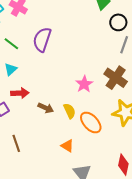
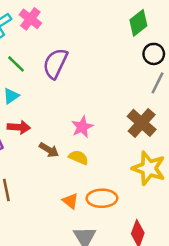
pink star: (84, 84) -> (82, 127), moved
yellow semicircle: (70, 111) -> (79, 157), turned -49
orange ellipse: (91, 123) -> (102, 198), moved, turned -55

